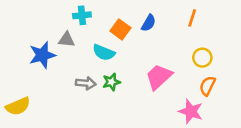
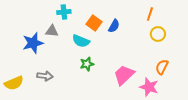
blue semicircle: (149, 23) -> (114, 26), moved
yellow circle: (202, 58) -> (158, 34), moved
pink trapezoid: (159, 77) -> (124, 75), moved
gray arrow: (86, 83) -> (45, 76), moved

